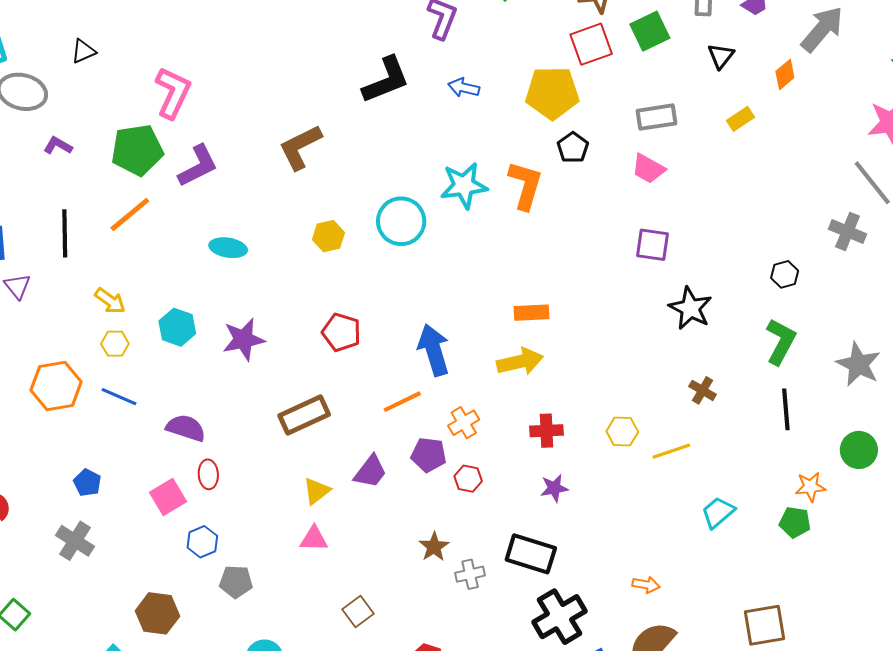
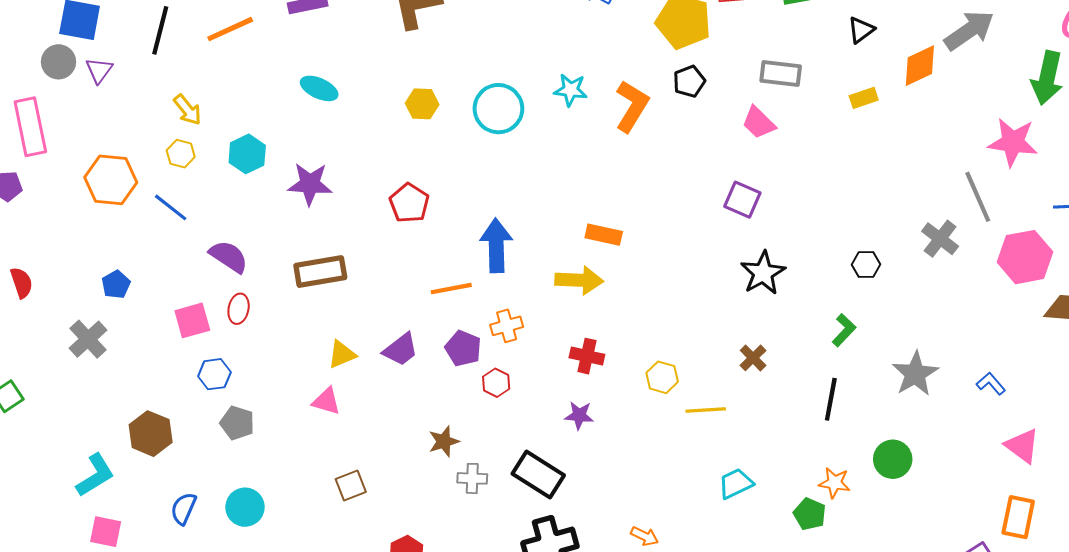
orange diamond: (785, 75) -> (920, 66), size x1.4
cyan star: (464, 186) -> (571, 90), size x0.7
green L-shape: (781, 341) -> (844, 330), size x0.7
brown rectangle: (304, 415) -> (320, 272), moved

